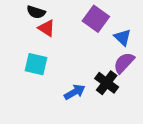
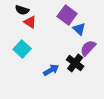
blue triangle: (123, 37) -> (79, 29), moved
cyan square: (36, 64) -> (22, 49), turned 30

